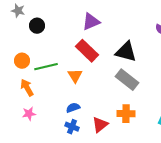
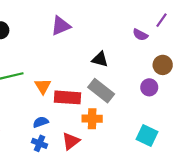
red rectangle: (87, 51) -> (67, 97), moved, turned -40
black triangle: (126, 52) -> (100, 59), size x0.7
orange cross: (126, 114) -> (92, 119), moved

